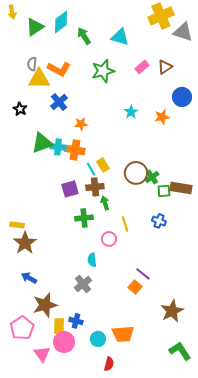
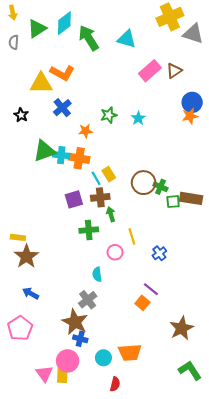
green arrow: (84, 36) -> (89, 38), size x1.4
gray semicircle: (32, 64) -> (14, 42), moved
pink rectangle: (142, 67) -> (150, 71), size x1.5
green star: (103, 71) -> (109, 115), moved, size x0.7
orange star: (162, 117) -> (190, 116), moved
green cross: (152, 177) -> (160, 187), turned -32
blue cross: (159, 221) -> (159, 253), moved, turned 32
brown star: (45, 305) -> (75, 322), moved, turned -30
yellow rectangle: (59, 326) -> (62, 375), moved
pink pentagon: (22, 328) -> (20, 328), moved

